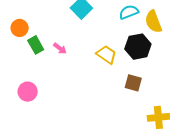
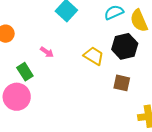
green rectangle: (36, 45) -> (25, 72), moved
pink circle: (28, 92) -> (17, 97), size x1.4

